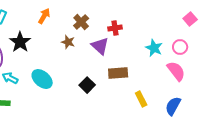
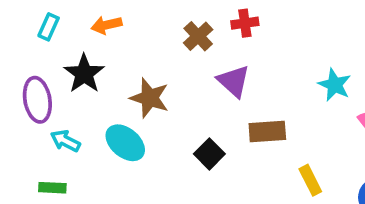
orange arrow: (44, 16) -> (107, 25), moved, turned -133
red cross: (115, 28) -> (245, 23), moved
brown star: (68, 42) -> (150, 98), moved, size x1.5

